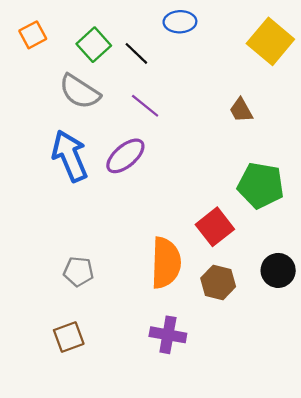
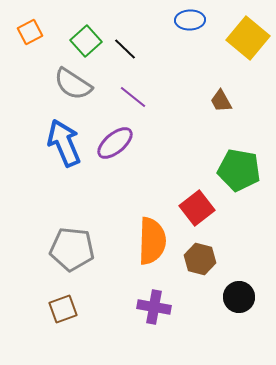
blue ellipse: (180, 22) -> (190, 20), moved
black circle: (278, 270) -> (239, 297), moved
gray pentagon: (79, 272) -> (72, 249), size x1.6

